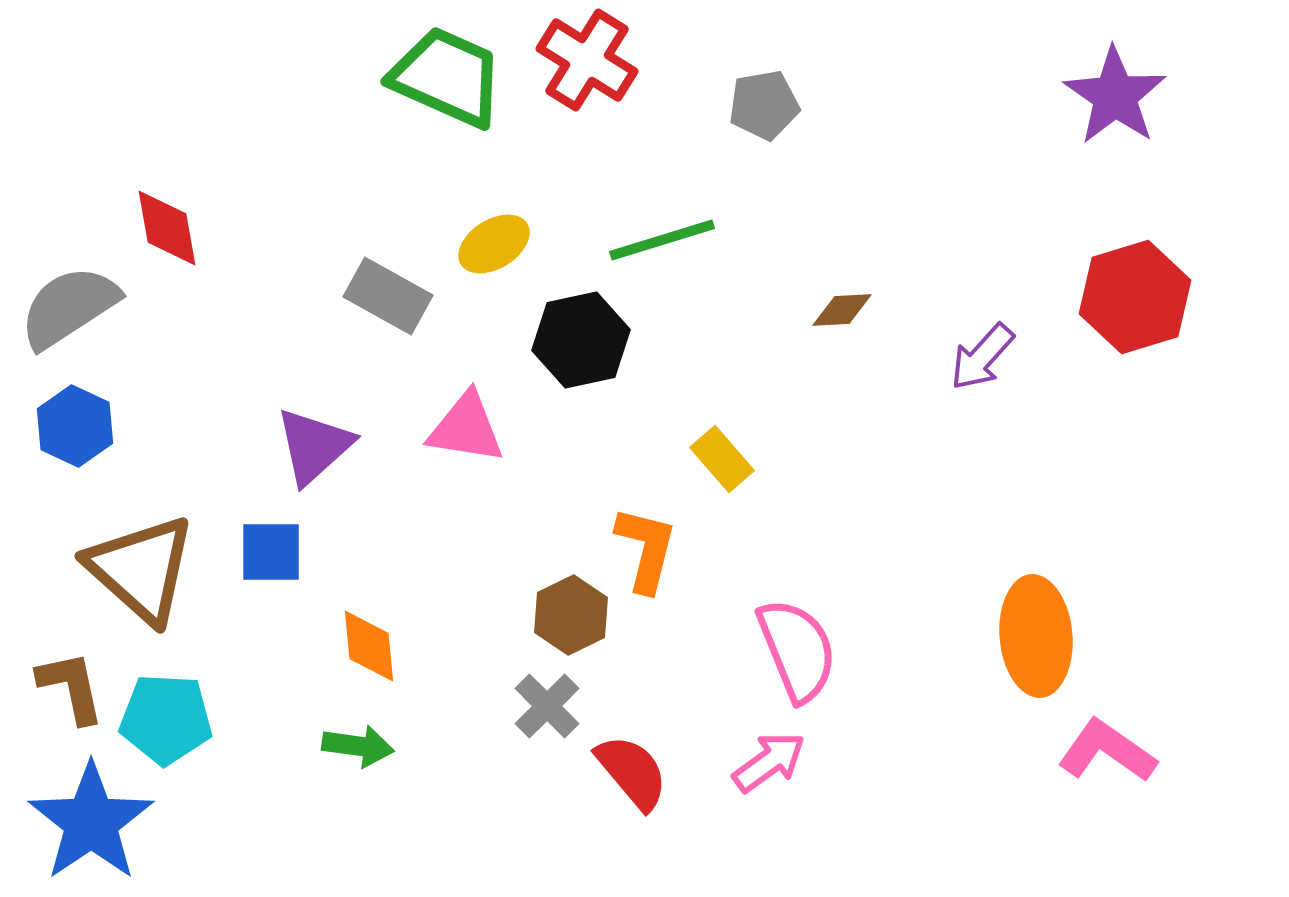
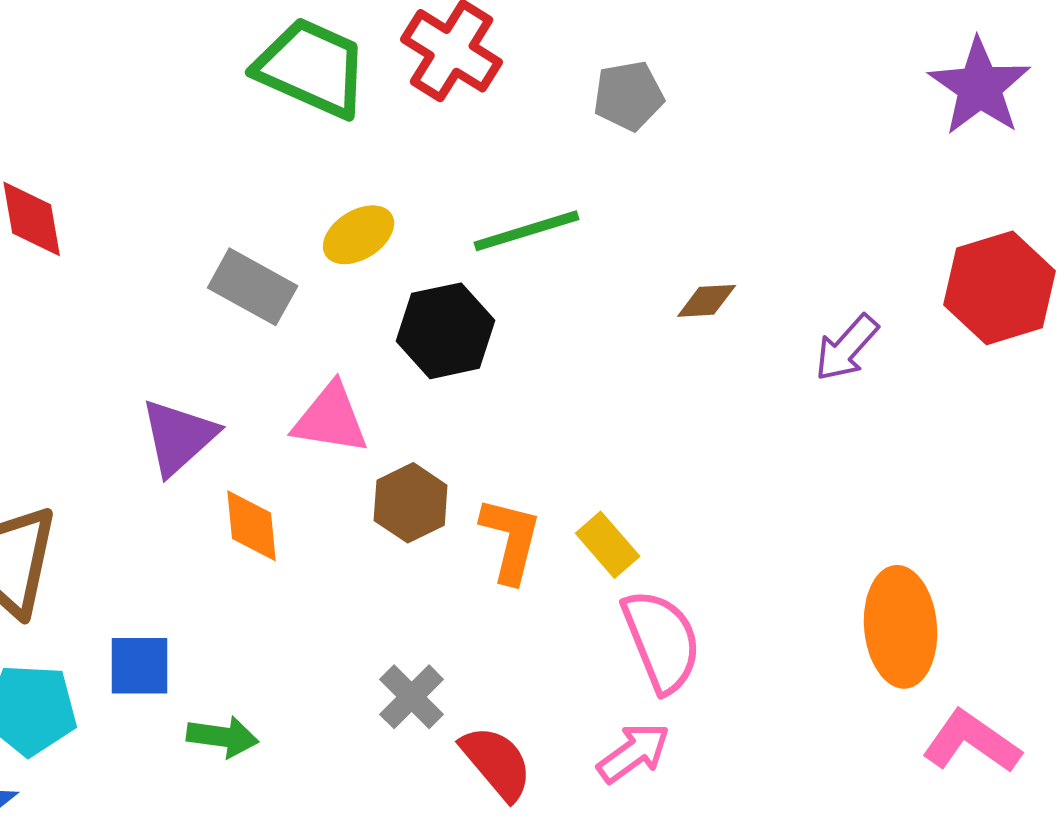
yellow rectangle: (722, 459) -> (608, 545), moved
blue square: (271, 552) -> (140, 666), moved
brown hexagon: (571, 615) -> (411, 503), moved
orange diamond: (369, 646) -> (252, 526), moved

